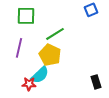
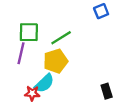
green square: (26, 16) -> (29, 32), moved
yellow pentagon: (50, 55) -> (56, 61), turned 30

